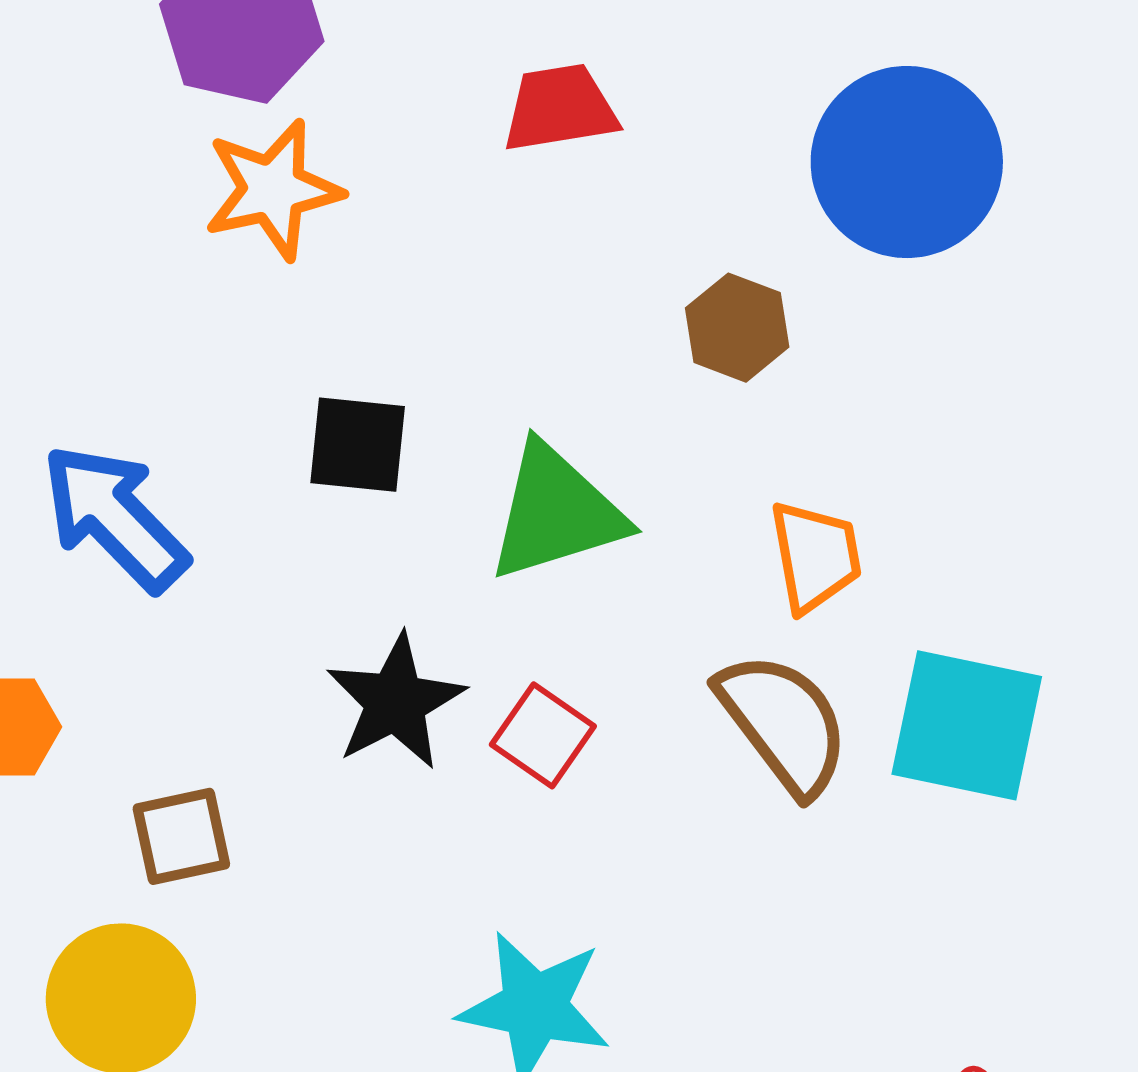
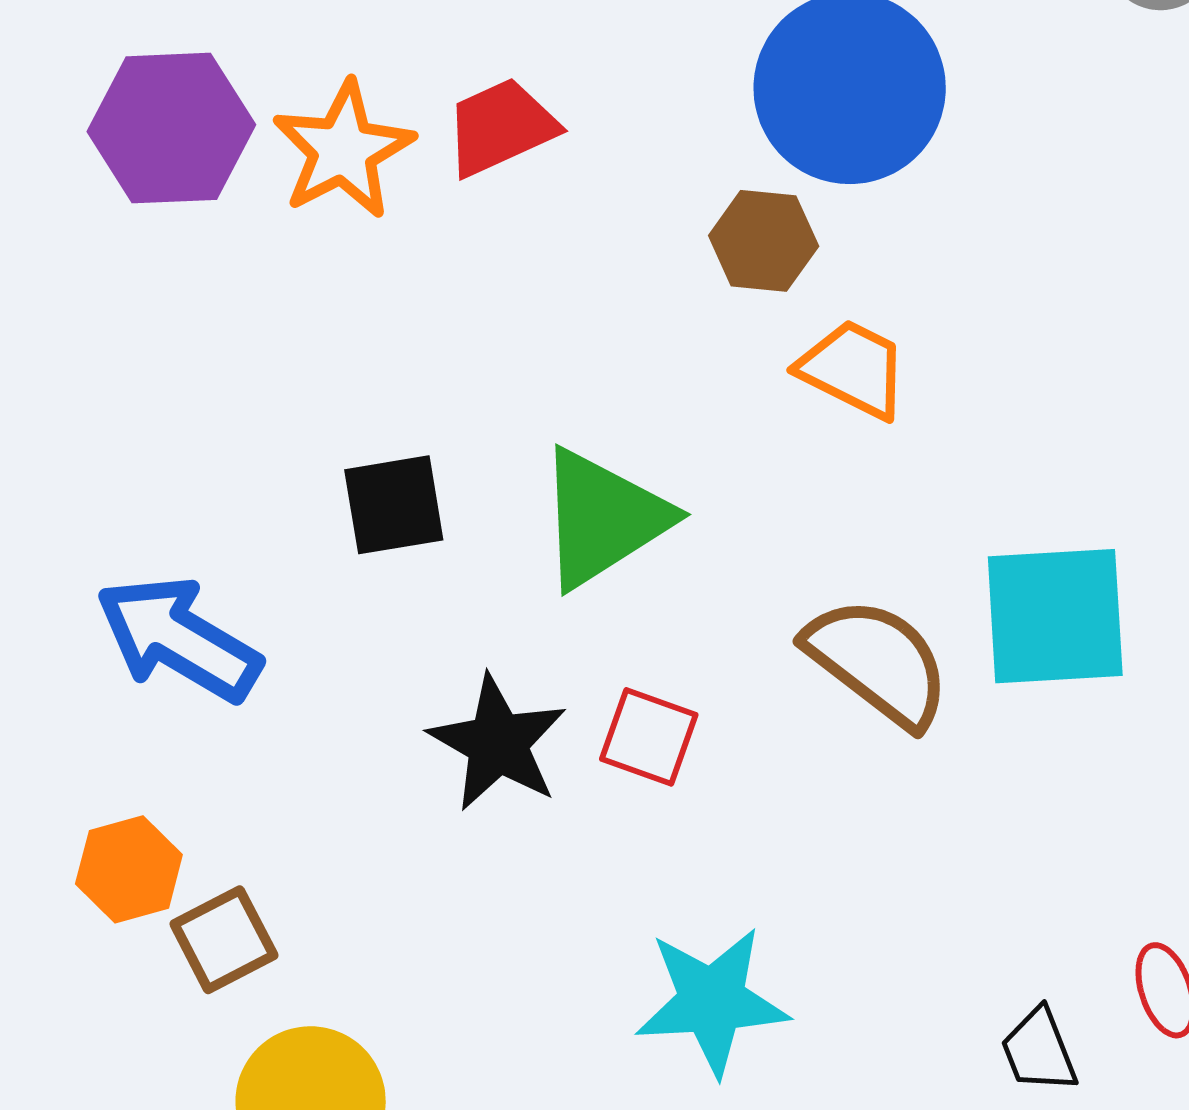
orange star: (273, 190) -> (343, 150), moved
brown hexagon: (737, 328) -> (764, 241), moved
orange trapezoid: (815, 556) -> (853, 369), moved, turned -38
brown square: (181, 836) -> (224, 940), moved

